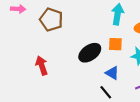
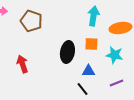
black ellipse: (90, 53) -> (67, 52), turned -45
blue triangle: (112, 73) -> (88, 71), turned -32

